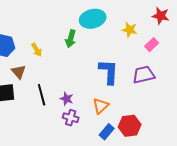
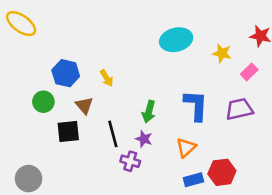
green arrow: (71, 39) -> (149, 112), moved
purple cross: (71, 118) -> (130, 161), moved
blue rectangle: (107, 132) -> (193, 180), turned 35

